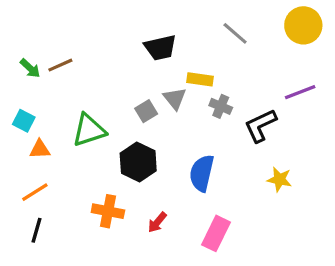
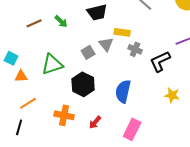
green arrow: (30, 68) -> (61, 21), moved
orange line: (35, 192) -> (28, 103), moved

